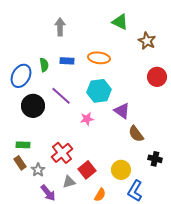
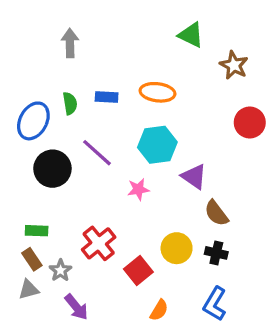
gray arrow: (60, 27) -> (70, 43), moved
black cross: (155, 159) -> (216, 253), moved
yellow circle: (121, 170) -> (177, 248), moved
gray triangle: (69, 182) -> (29, 290), moved

